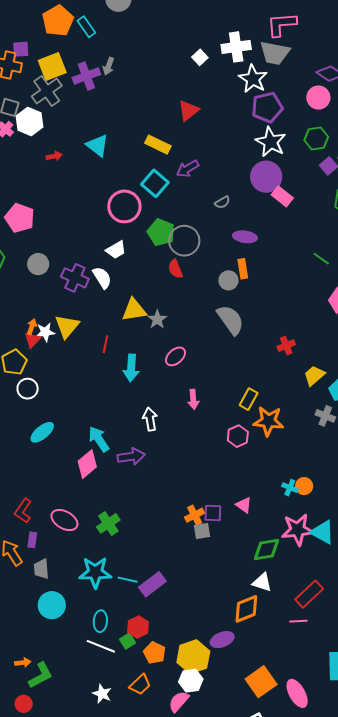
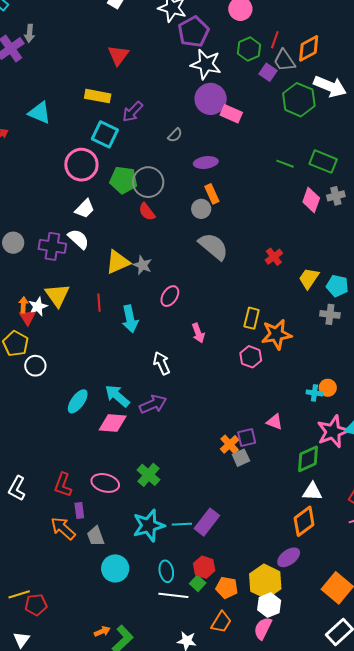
cyan ellipse: (42, 432) -> (78, 401), moved
pink diamond: (87, 464) -> (113, 423), turned 60

